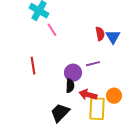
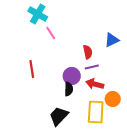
red semicircle: (100, 34) -> (88, 52), moved
blue triangle: (113, 37) -> (112, 40), turned 35
red arrow: (88, 95) -> (95, 84), moved

